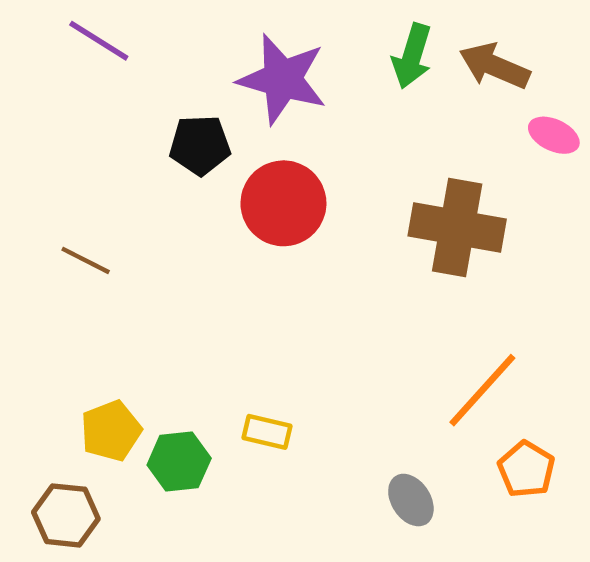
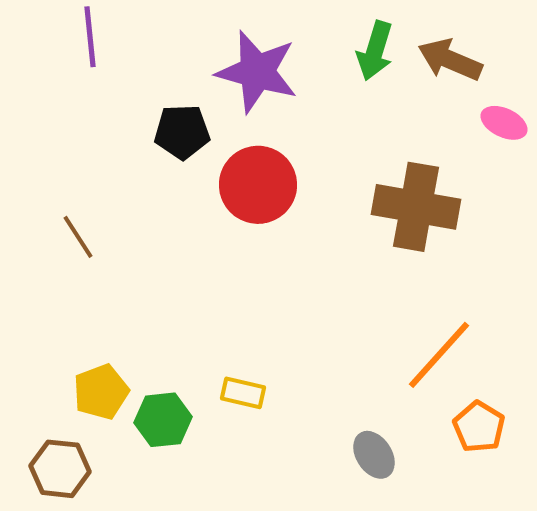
purple line: (99, 41) -> (90, 37), turned 52
brown line: (86, 260) -> (78, 237), turned 30

